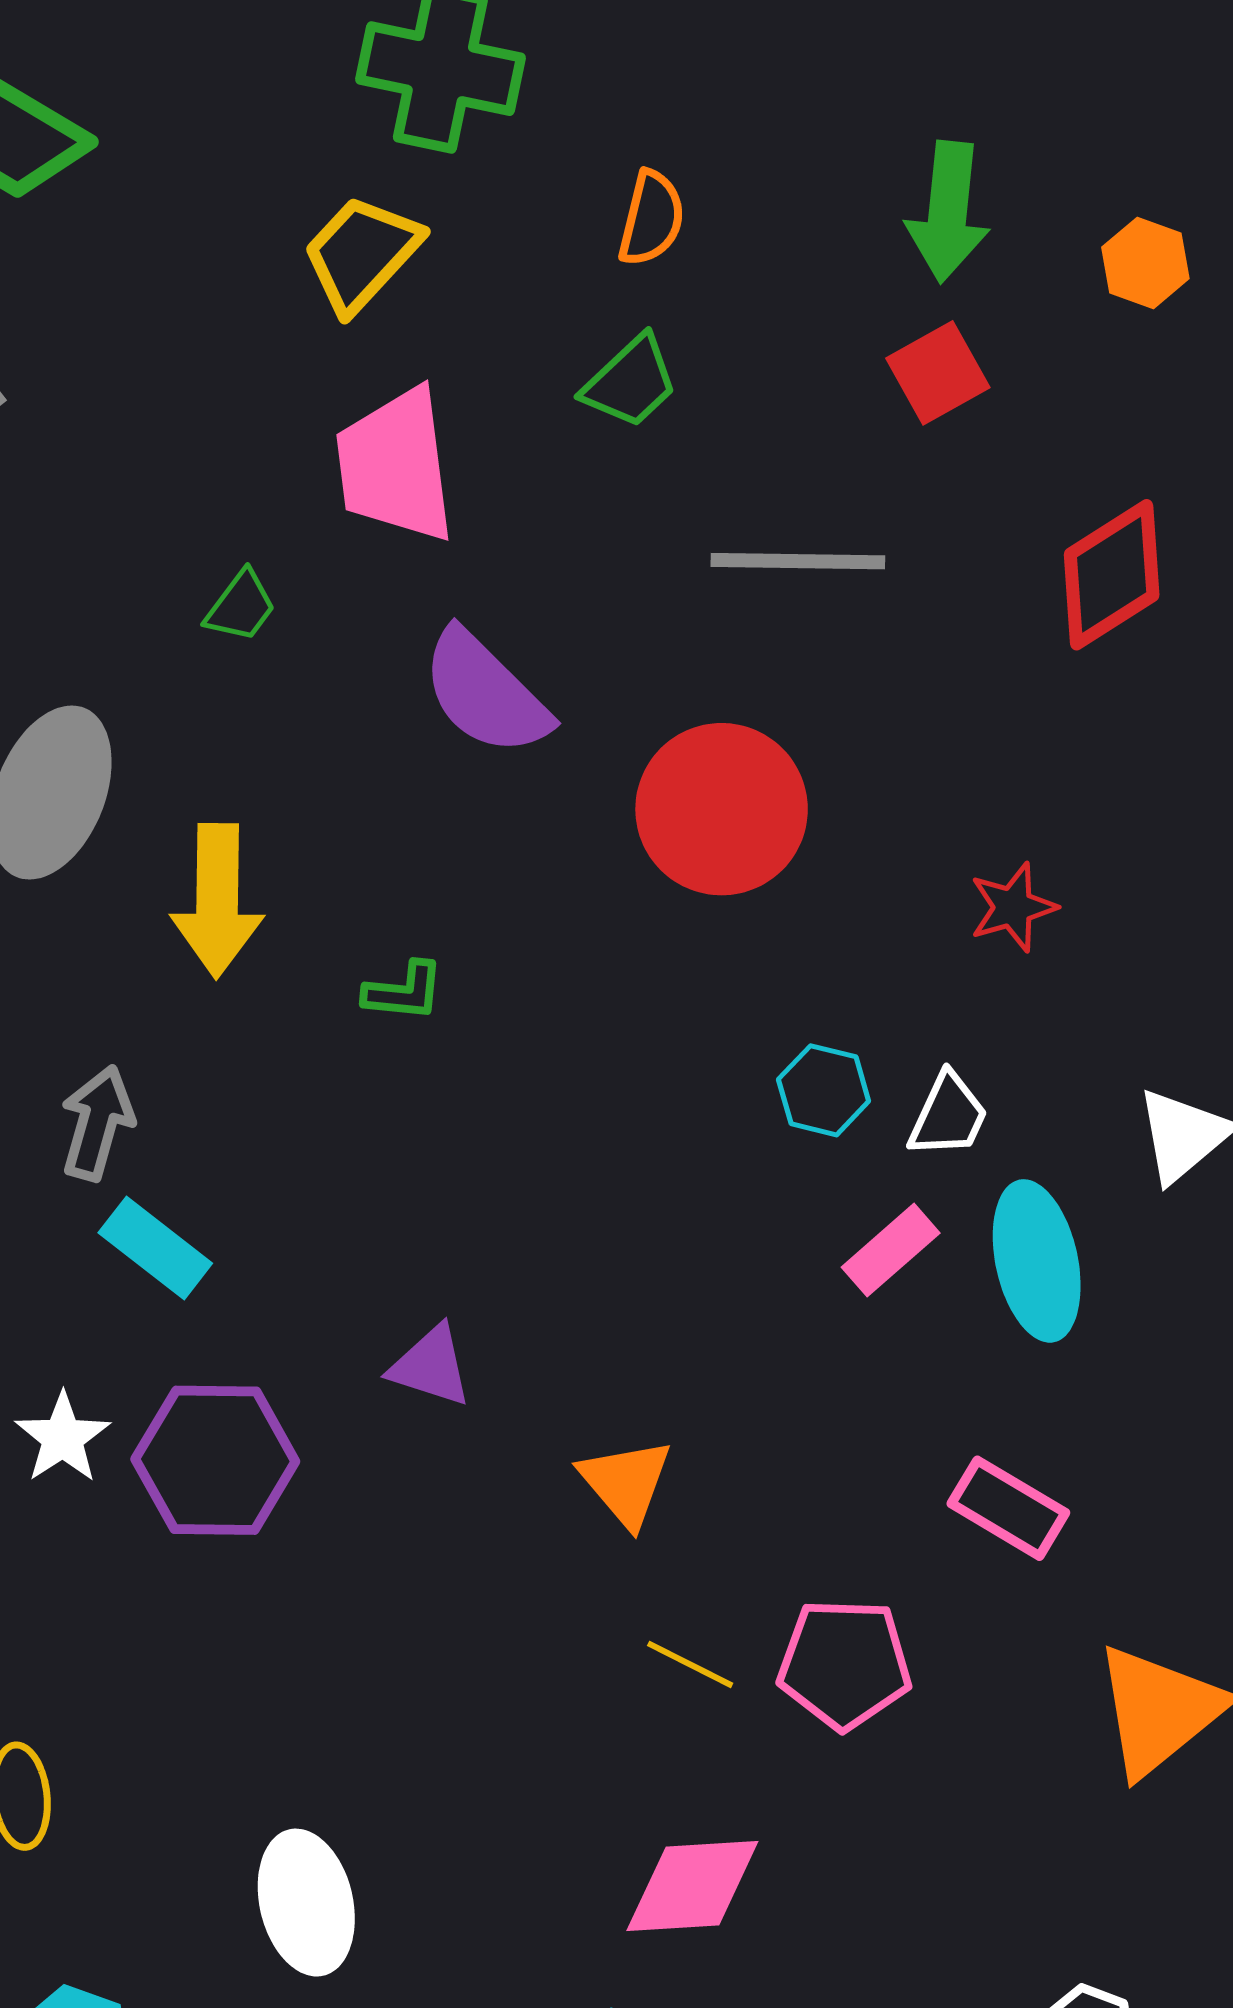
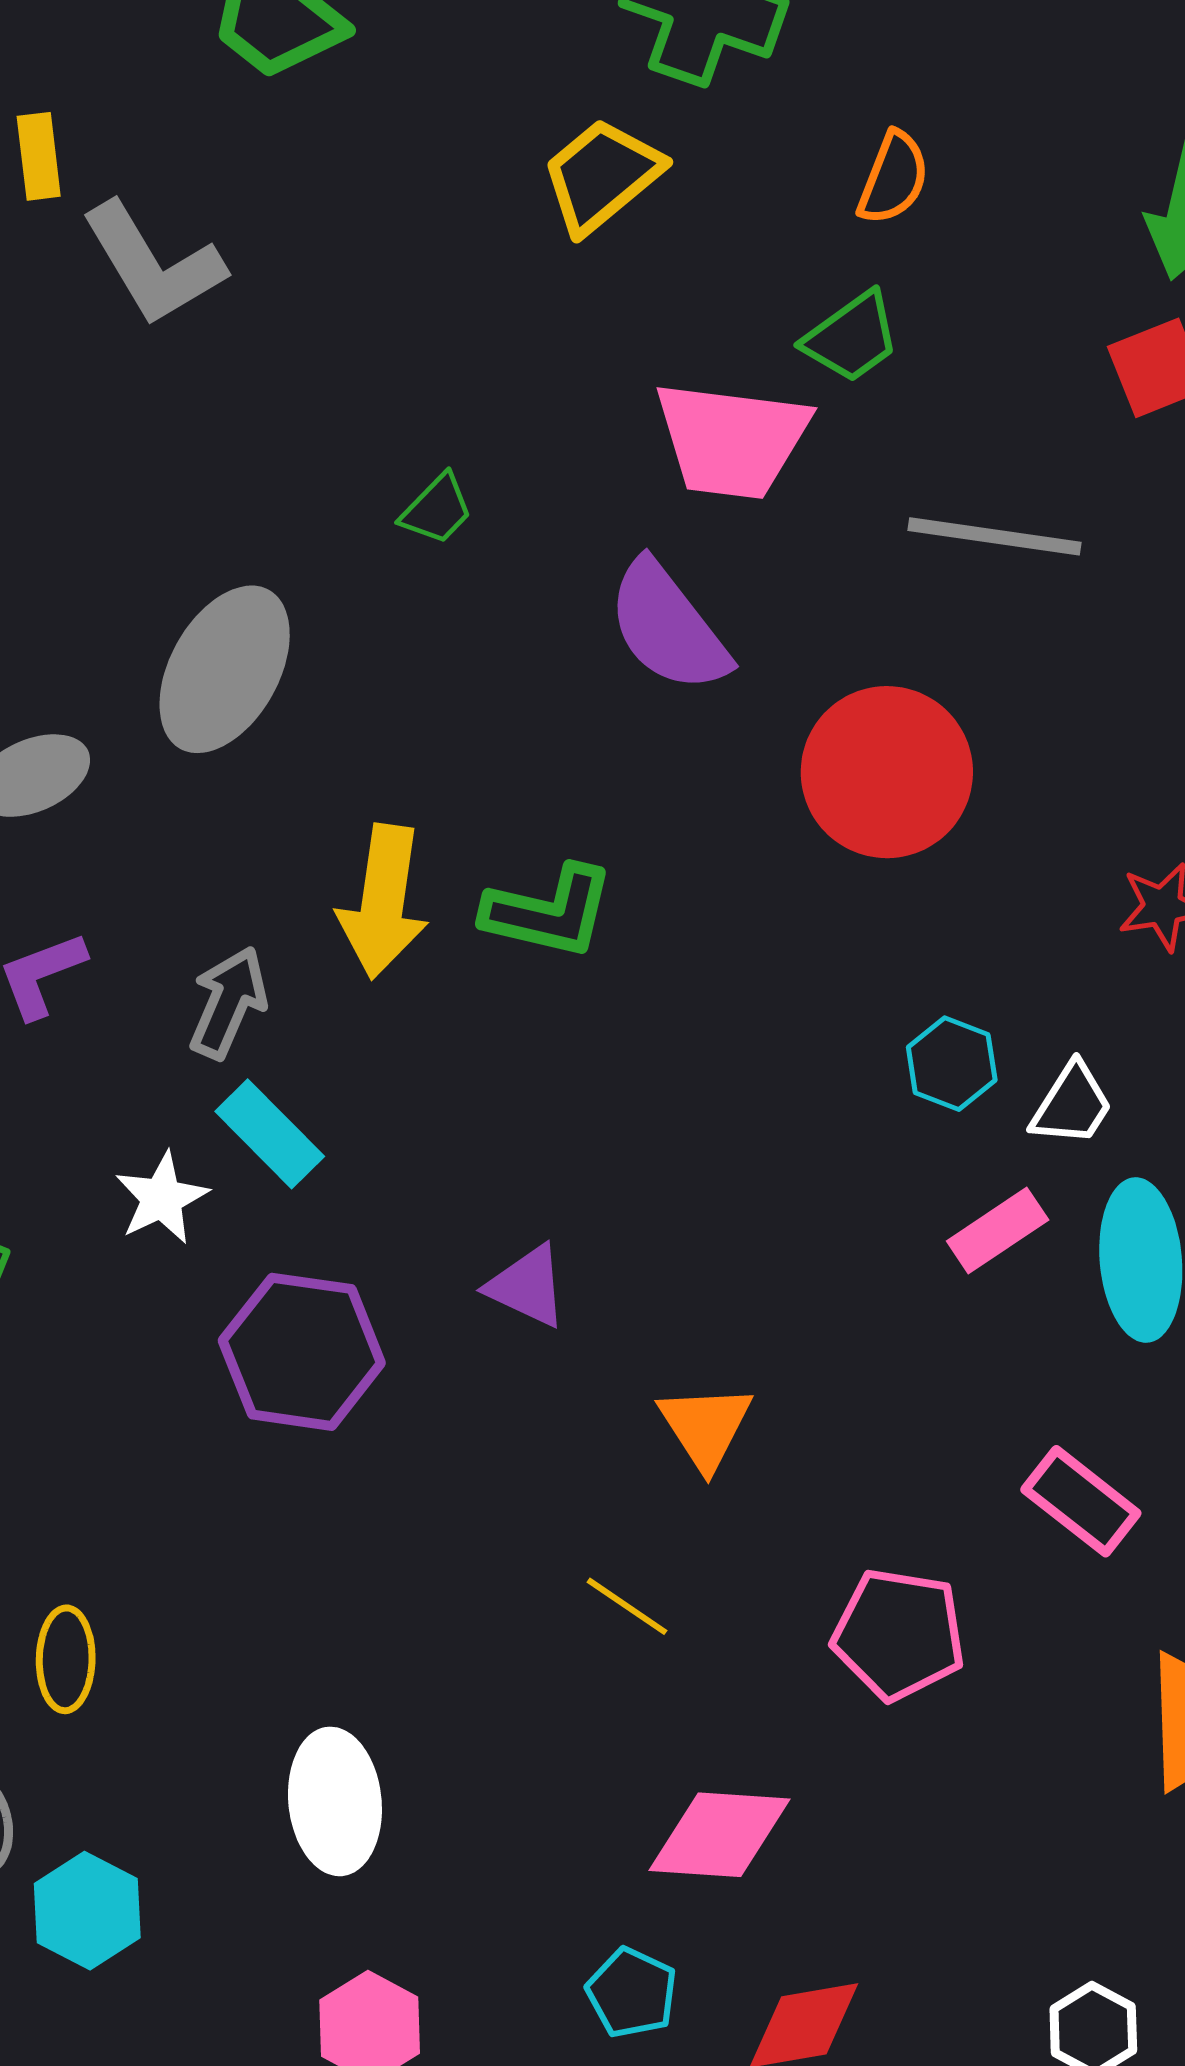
pink trapezoid: (395, 465) -> (732, 440), moved, turned -83
yellow arrow: (217, 901) -> (383, 902), moved
green L-shape: (404, 991) -> (549, 912), size x1.6
white star: (63, 1438) -> (162, 1198), moved
yellow line: (690, 1664) -> (627, 1606), moved

